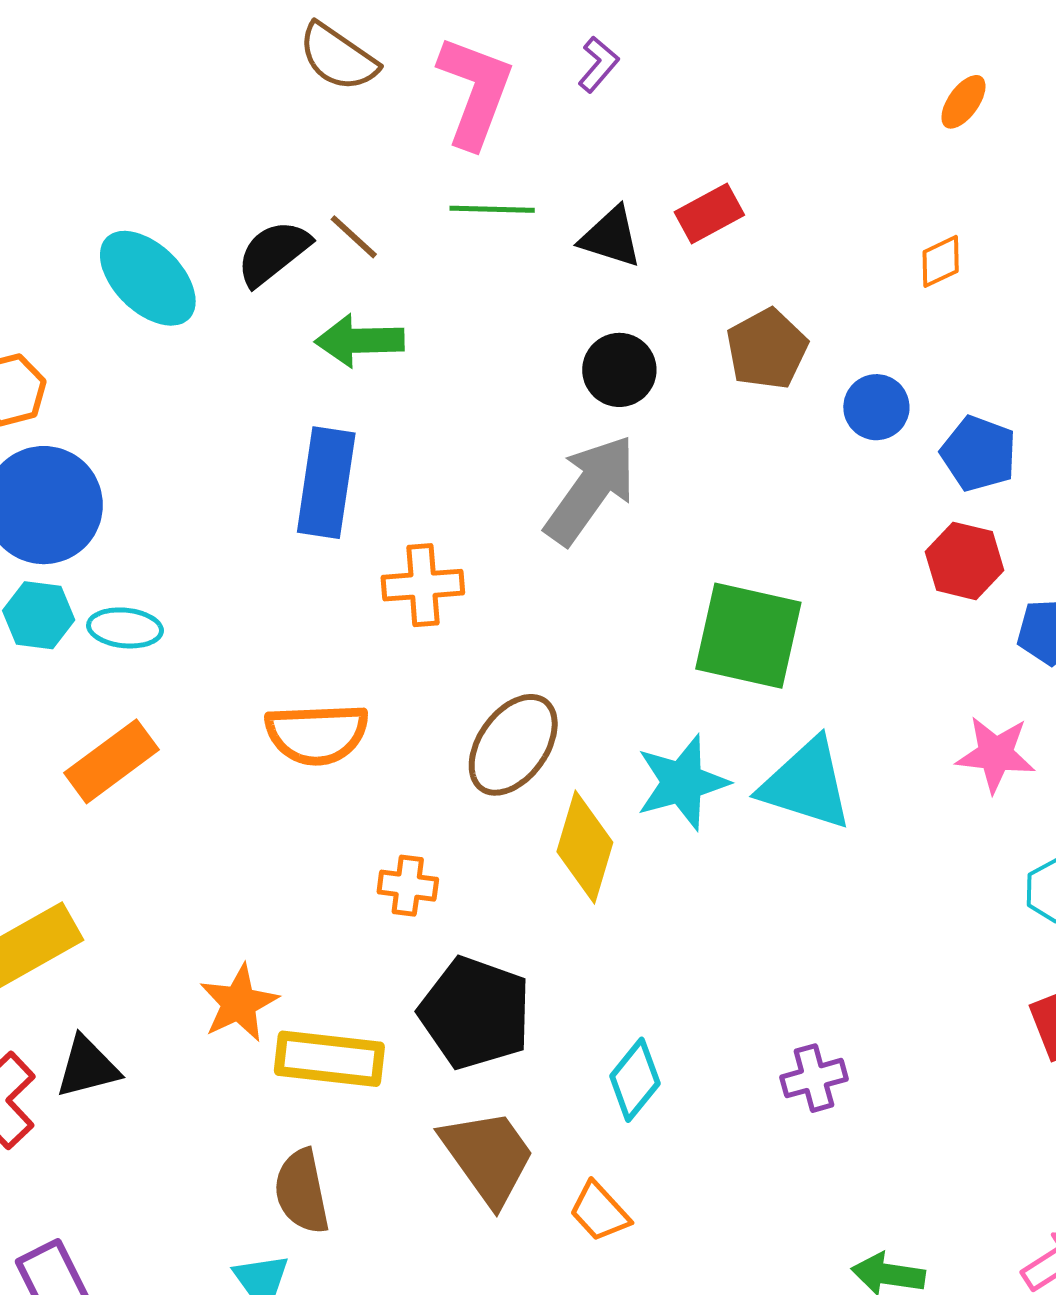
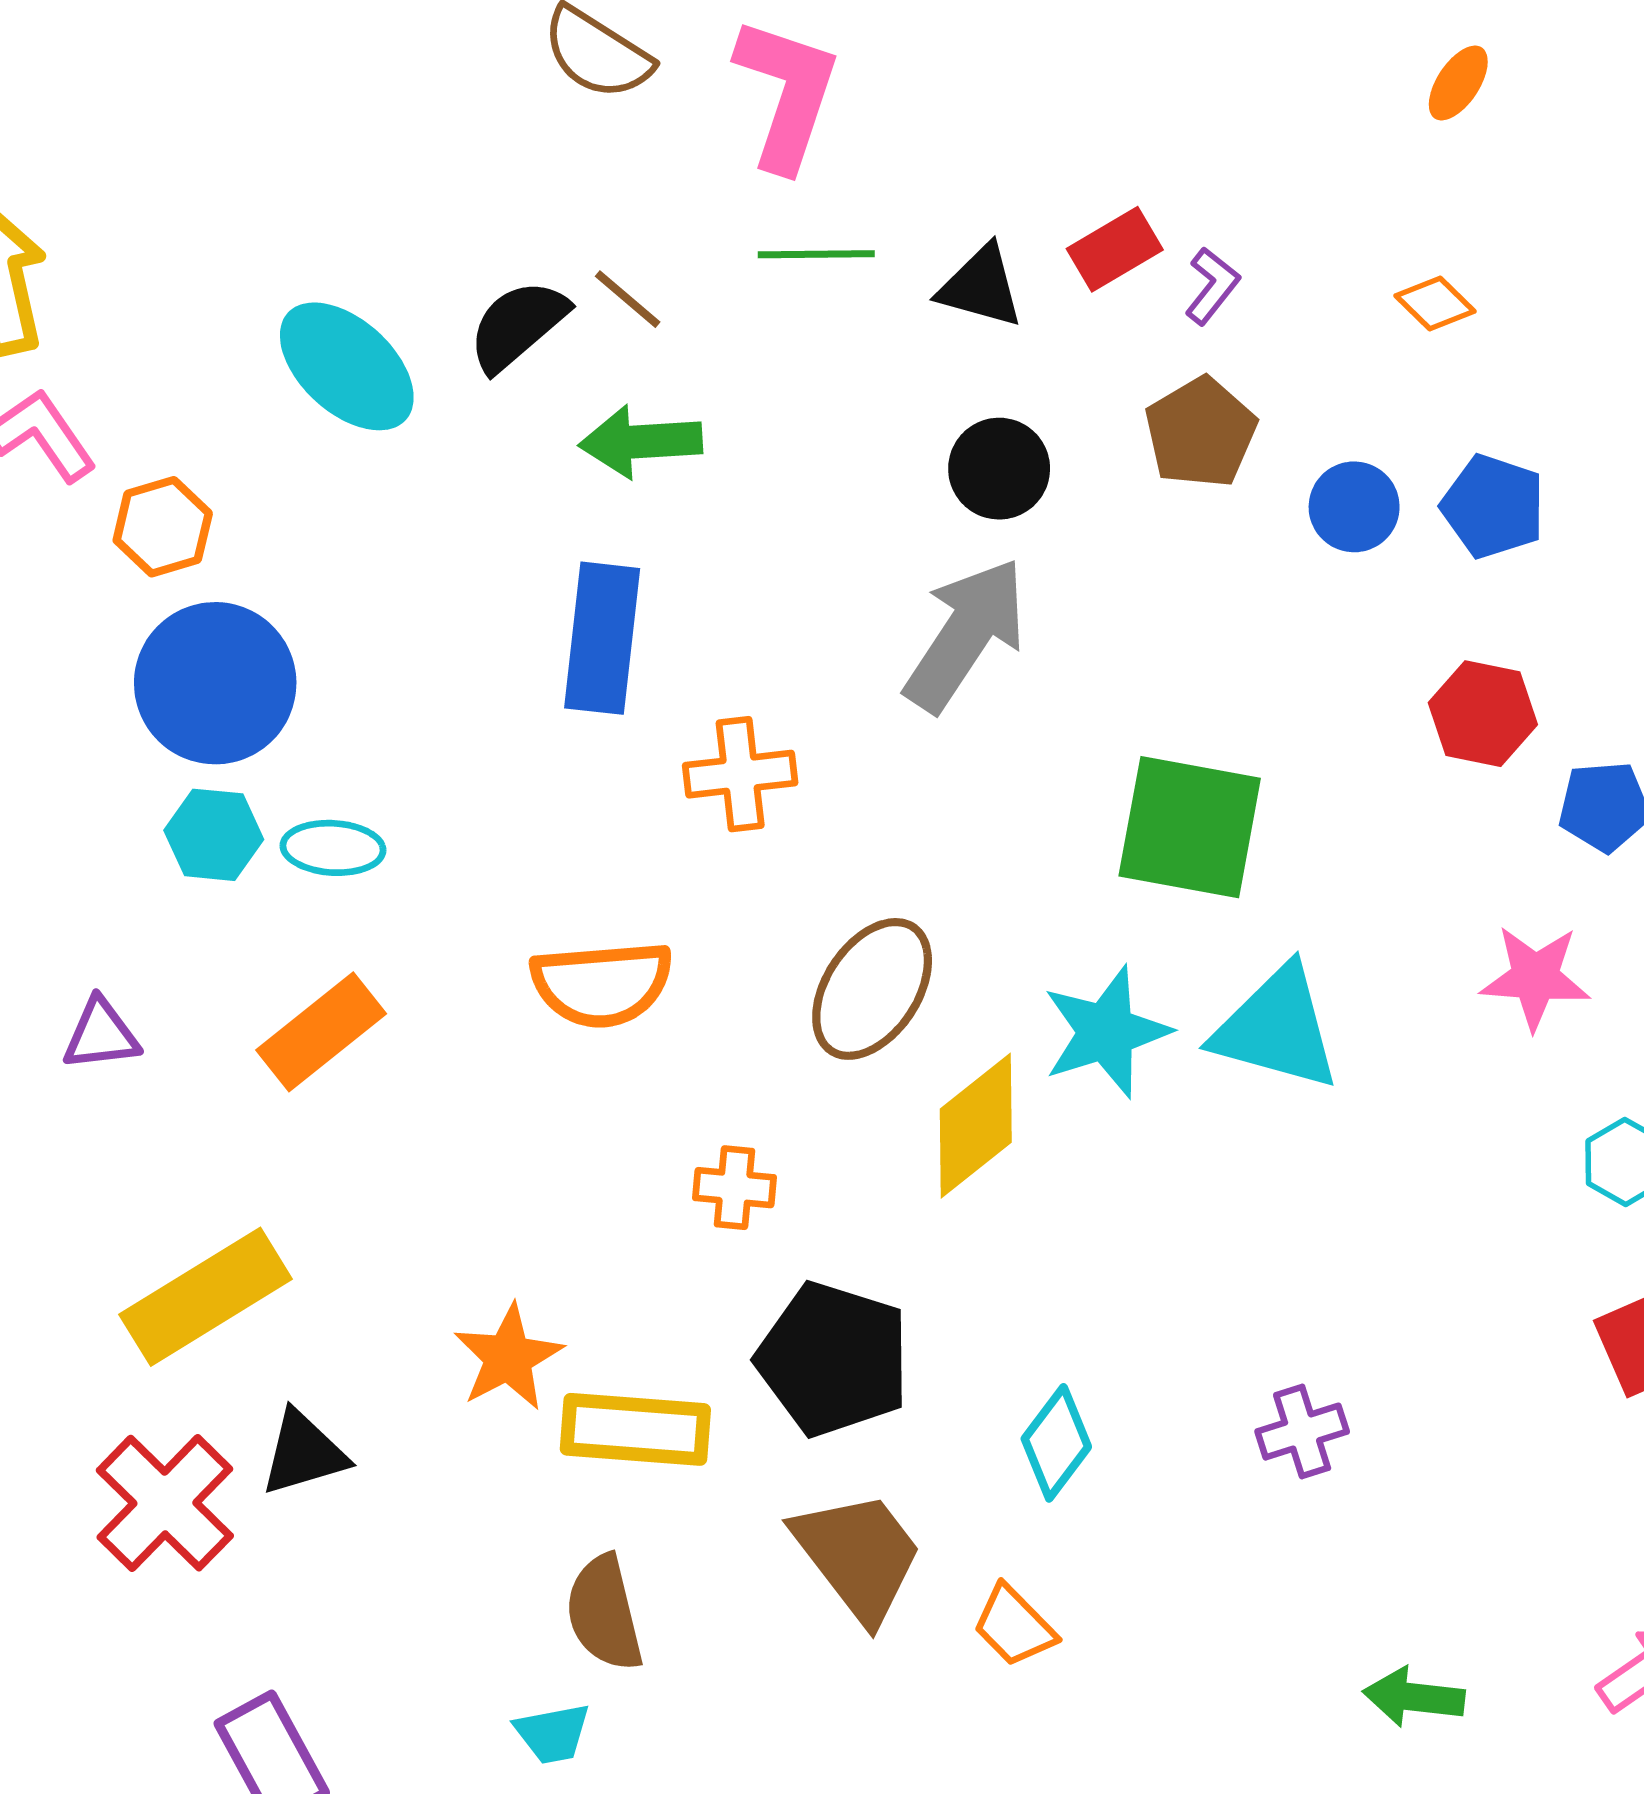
purple L-shape: (598, 64) -> (1212, 286), moved
orange diamond: (941, 261) -> (1435, 303), turned 72
blue pentagon: (979, 454) -> (1493, 506), moved
yellow diamond: (585, 847) -> (976, 1126), turned 37

